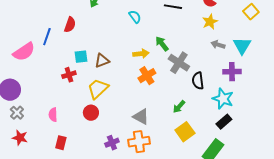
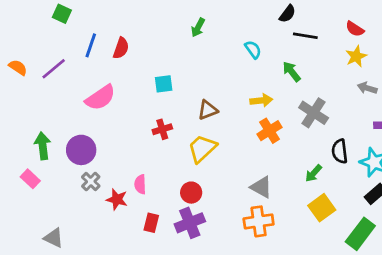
red semicircle: (70, 25) -> (121, 48), moved
blue line: (47, 37) -> (91, 45), moved
green arrow: (162, 44) -> (292, 72), moved
cyan square: (81, 57) -> (164, 84), moved
black semicircle: (198, 81) -> (340, 151), moved
red circle: (91, 113) -> (191, 193), moved
red star: (20, 138) -> (117, 199), moved
purple cross: (112, 143) -> (190, 223), moved, size x1.5

